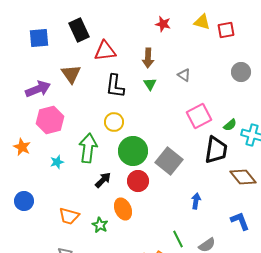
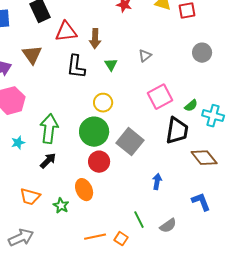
brown arrow: (148, 58) -> (95, 39), moved
gray triangle: (184, 75) -> (145, 56), turned 48
yellow circle: (114, 122) -> (103, 103), moved
black arrow: (103, 180) -> (48, 161), moved

